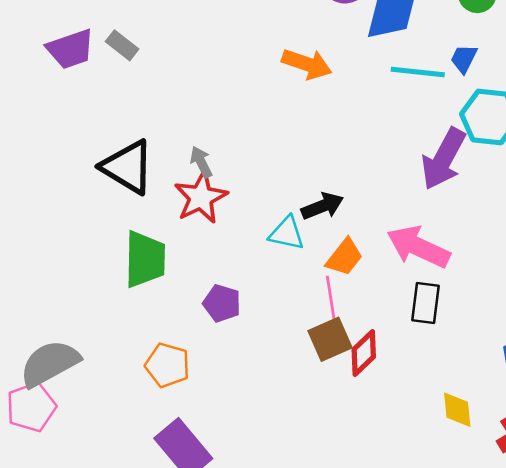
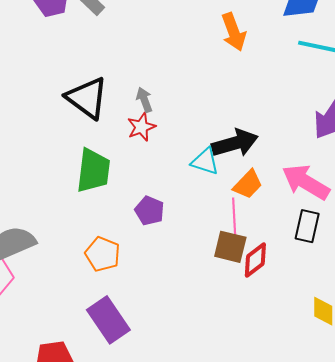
orange arrow: (307, 64) -> (234, 32), turned 45
red star: (201, 197) -> (141, 127), size x0.7
black arrow: (322, 206) -> (235, 143), size x1.4
brown square: (330, 339) -> (230, 247), turned 32

